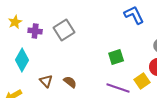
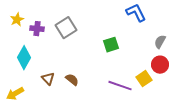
green square: (116, 57) -> (111, 45), moved

